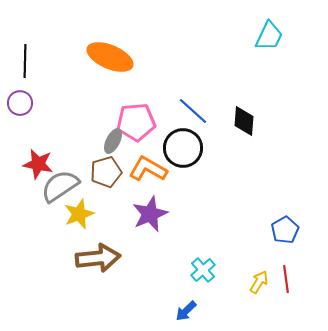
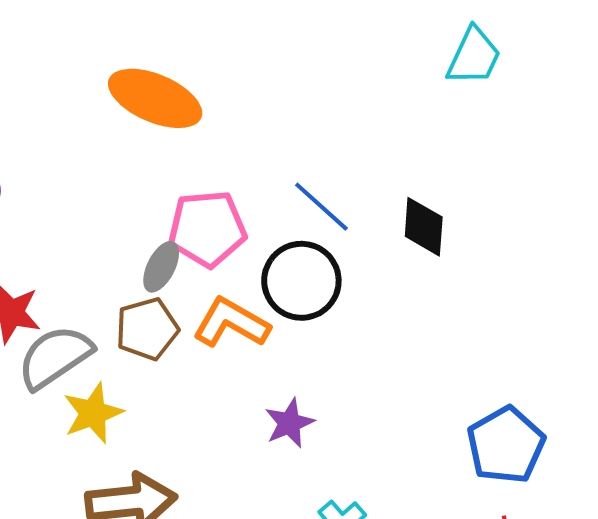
purple star: (150, 214) -> (289, 423), moved, size x0.7
blue pentagon: (285, 230) -> (506, 445), size x1.4

